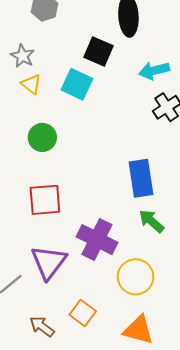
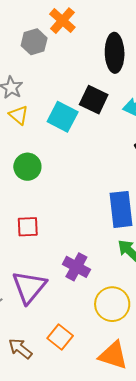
black square: (98, 52) -> (94, 100), moved
red square: (45, 200) -> (28, 227), size x0.7
purple cross: (97, 240) -> (76, 267), size x0.7

